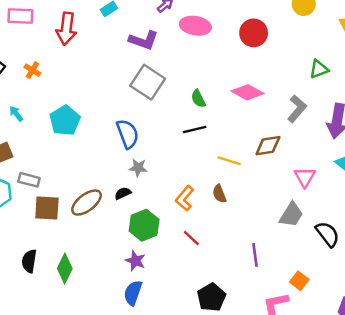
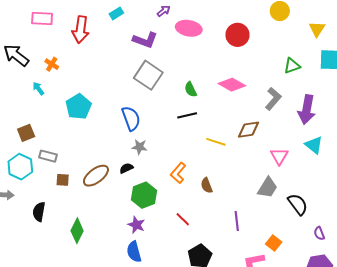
cyan arrow: (16, 114) -> (38, 88), moved
brown semicircle: (219, 194) -> (207, 185), moved
brown square: (47, 208) -> (63, 180), size x0.6
red line: (191, 238) -> (183, 219), moved
black semicircle: (29, 261) -> (39, 212), moved
blue semicircle: (133, 293) -> (134, 252), turned -35

